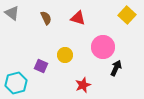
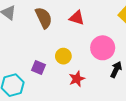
brown semicircle: (46, 18) -> (44, 18), size x1.5
red star: (83, 85) -> (77, 79), moved

